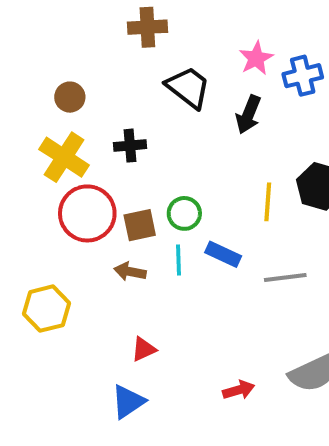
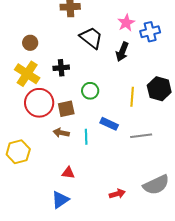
green circle: (184, 213) -> (90, 91), moved
cyan line: (179, 260) -> (86, 137), moved
red triangle: (144, 349) -> (68, 173), turned 32

